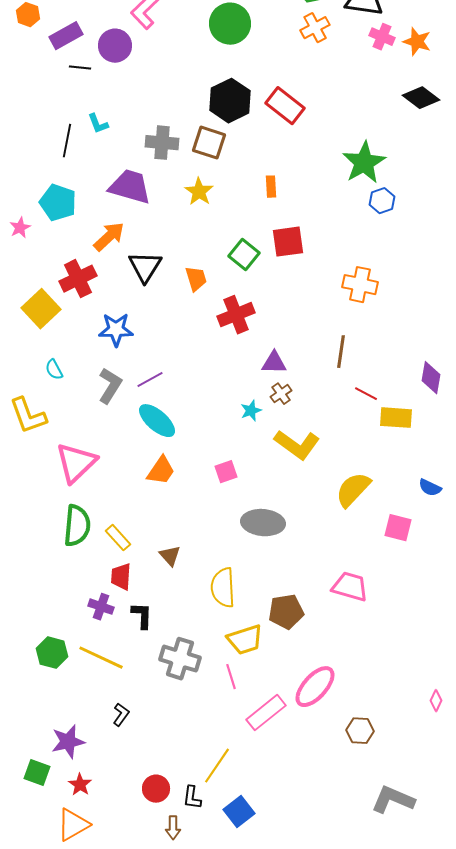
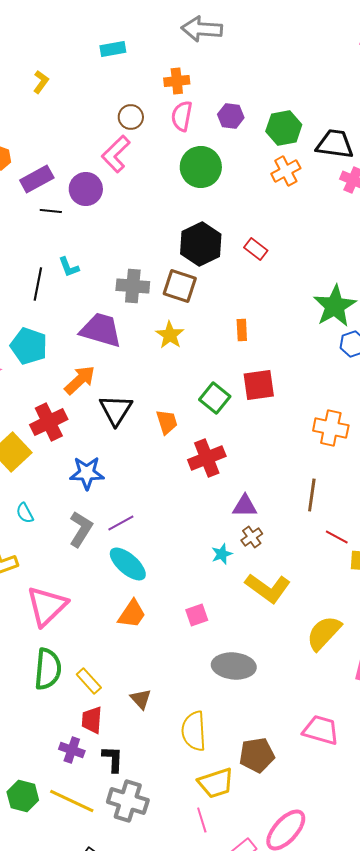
red rectangle: (285, 106) -> (256, 249), size x0.6
gray cross: (180, 659) -> (128, 801), moved

